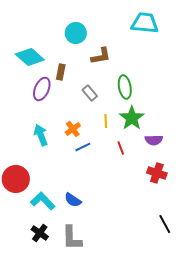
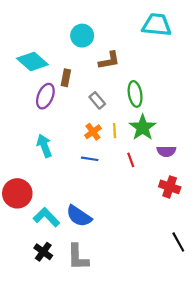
orange cross: (73, 129) -> (93, 132), moved
blue line: (83, 147) -> (90, 159), turned 35
blue semicircle: (73, 200) -> (79, 216), size x1.4

